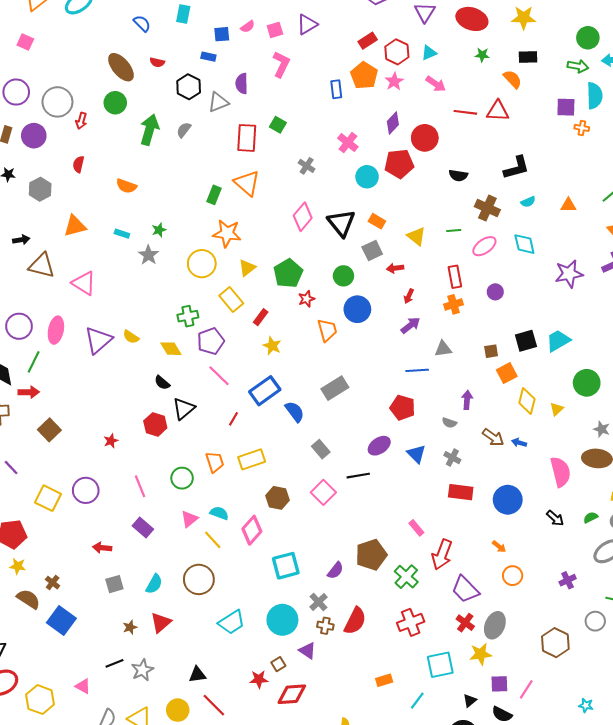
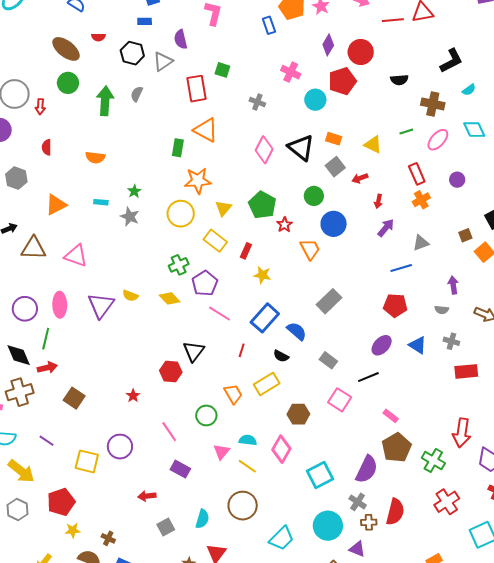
black semicircle: (162, 383) -> (281, 356), moved
pink rectangle: (416, 528) -> (391, 416), moved
purple semicircle: (335, 570) -> (367, 469), size x1.6

